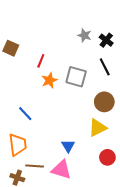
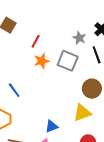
gray star: (85, 35) -> (79, 38), moved
blue triangle: (68, 146) -> (52, 126), turned 32

